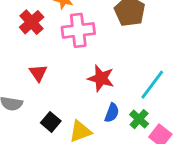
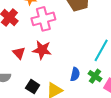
red star: (101, 78) -> (42, 50), moved

